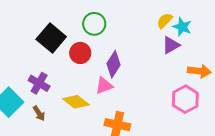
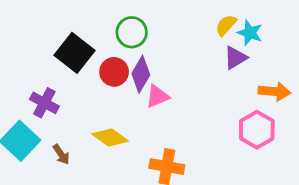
purple diamond: (114, 64) -> (141, 74), moved
purple cross: (39, 83) -> (44, 103), moved
pink triangle: (104, 86) -> (157, 96), moved

